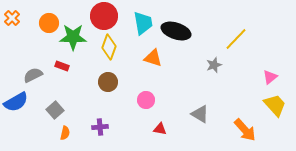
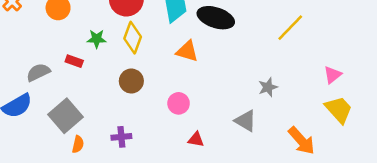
green star: (73, 37) -> (97, 39), moved, size x0.6
gray star: (214, 65) -> (268, 87), moved
gray square: (55, 110) -> (66, 116), size x1.5

